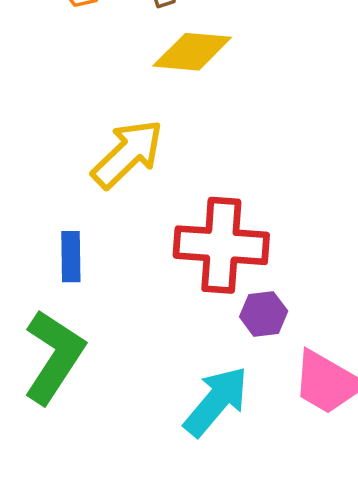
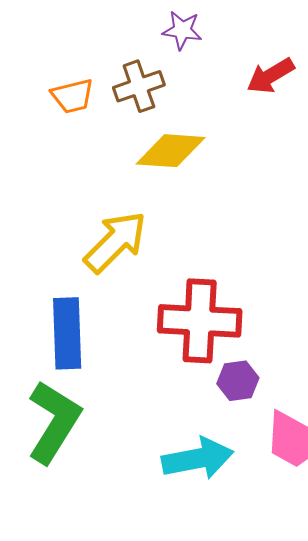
blue rectangle: (71, 257) -> (67, 333), size x1.6
cyan arrow: (216, 401) -> (198, 459), turned 40

